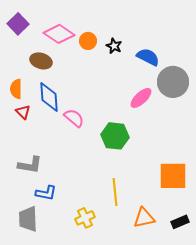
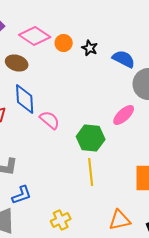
pink ellipse: (141, 98) -> (124, 115), moved
yellow line: (115, 192) -> (91, 172), moved
blue L-shape: (46, 193) -> (22, 195), turned -30

